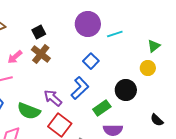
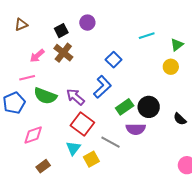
purple circle: (88, 24) -> (87, 23), moved, size x0.6
cyan line: (115, 34) -> (147, 36), moved
black circle: (126, 90) -> (149, 107), moved
green semicircle: (29, 111) -> (45, 96), moved

